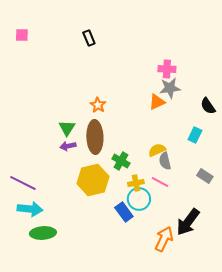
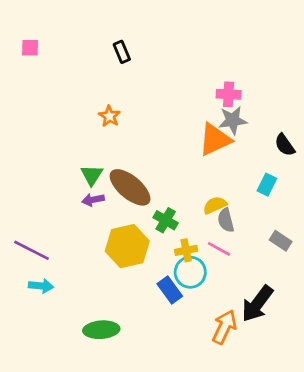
orange triangle: (157, 102) -> (215, 139), size x1.5
orange star: (98, 105) -> (109, 116), moved
brown ellipse: (95, 137) -> (130, 187), turned -48
cyan arrow: (30, 209) -> (41, 286), size x0.7
green ellipse: (43, 233) -> (101, 330), moved

